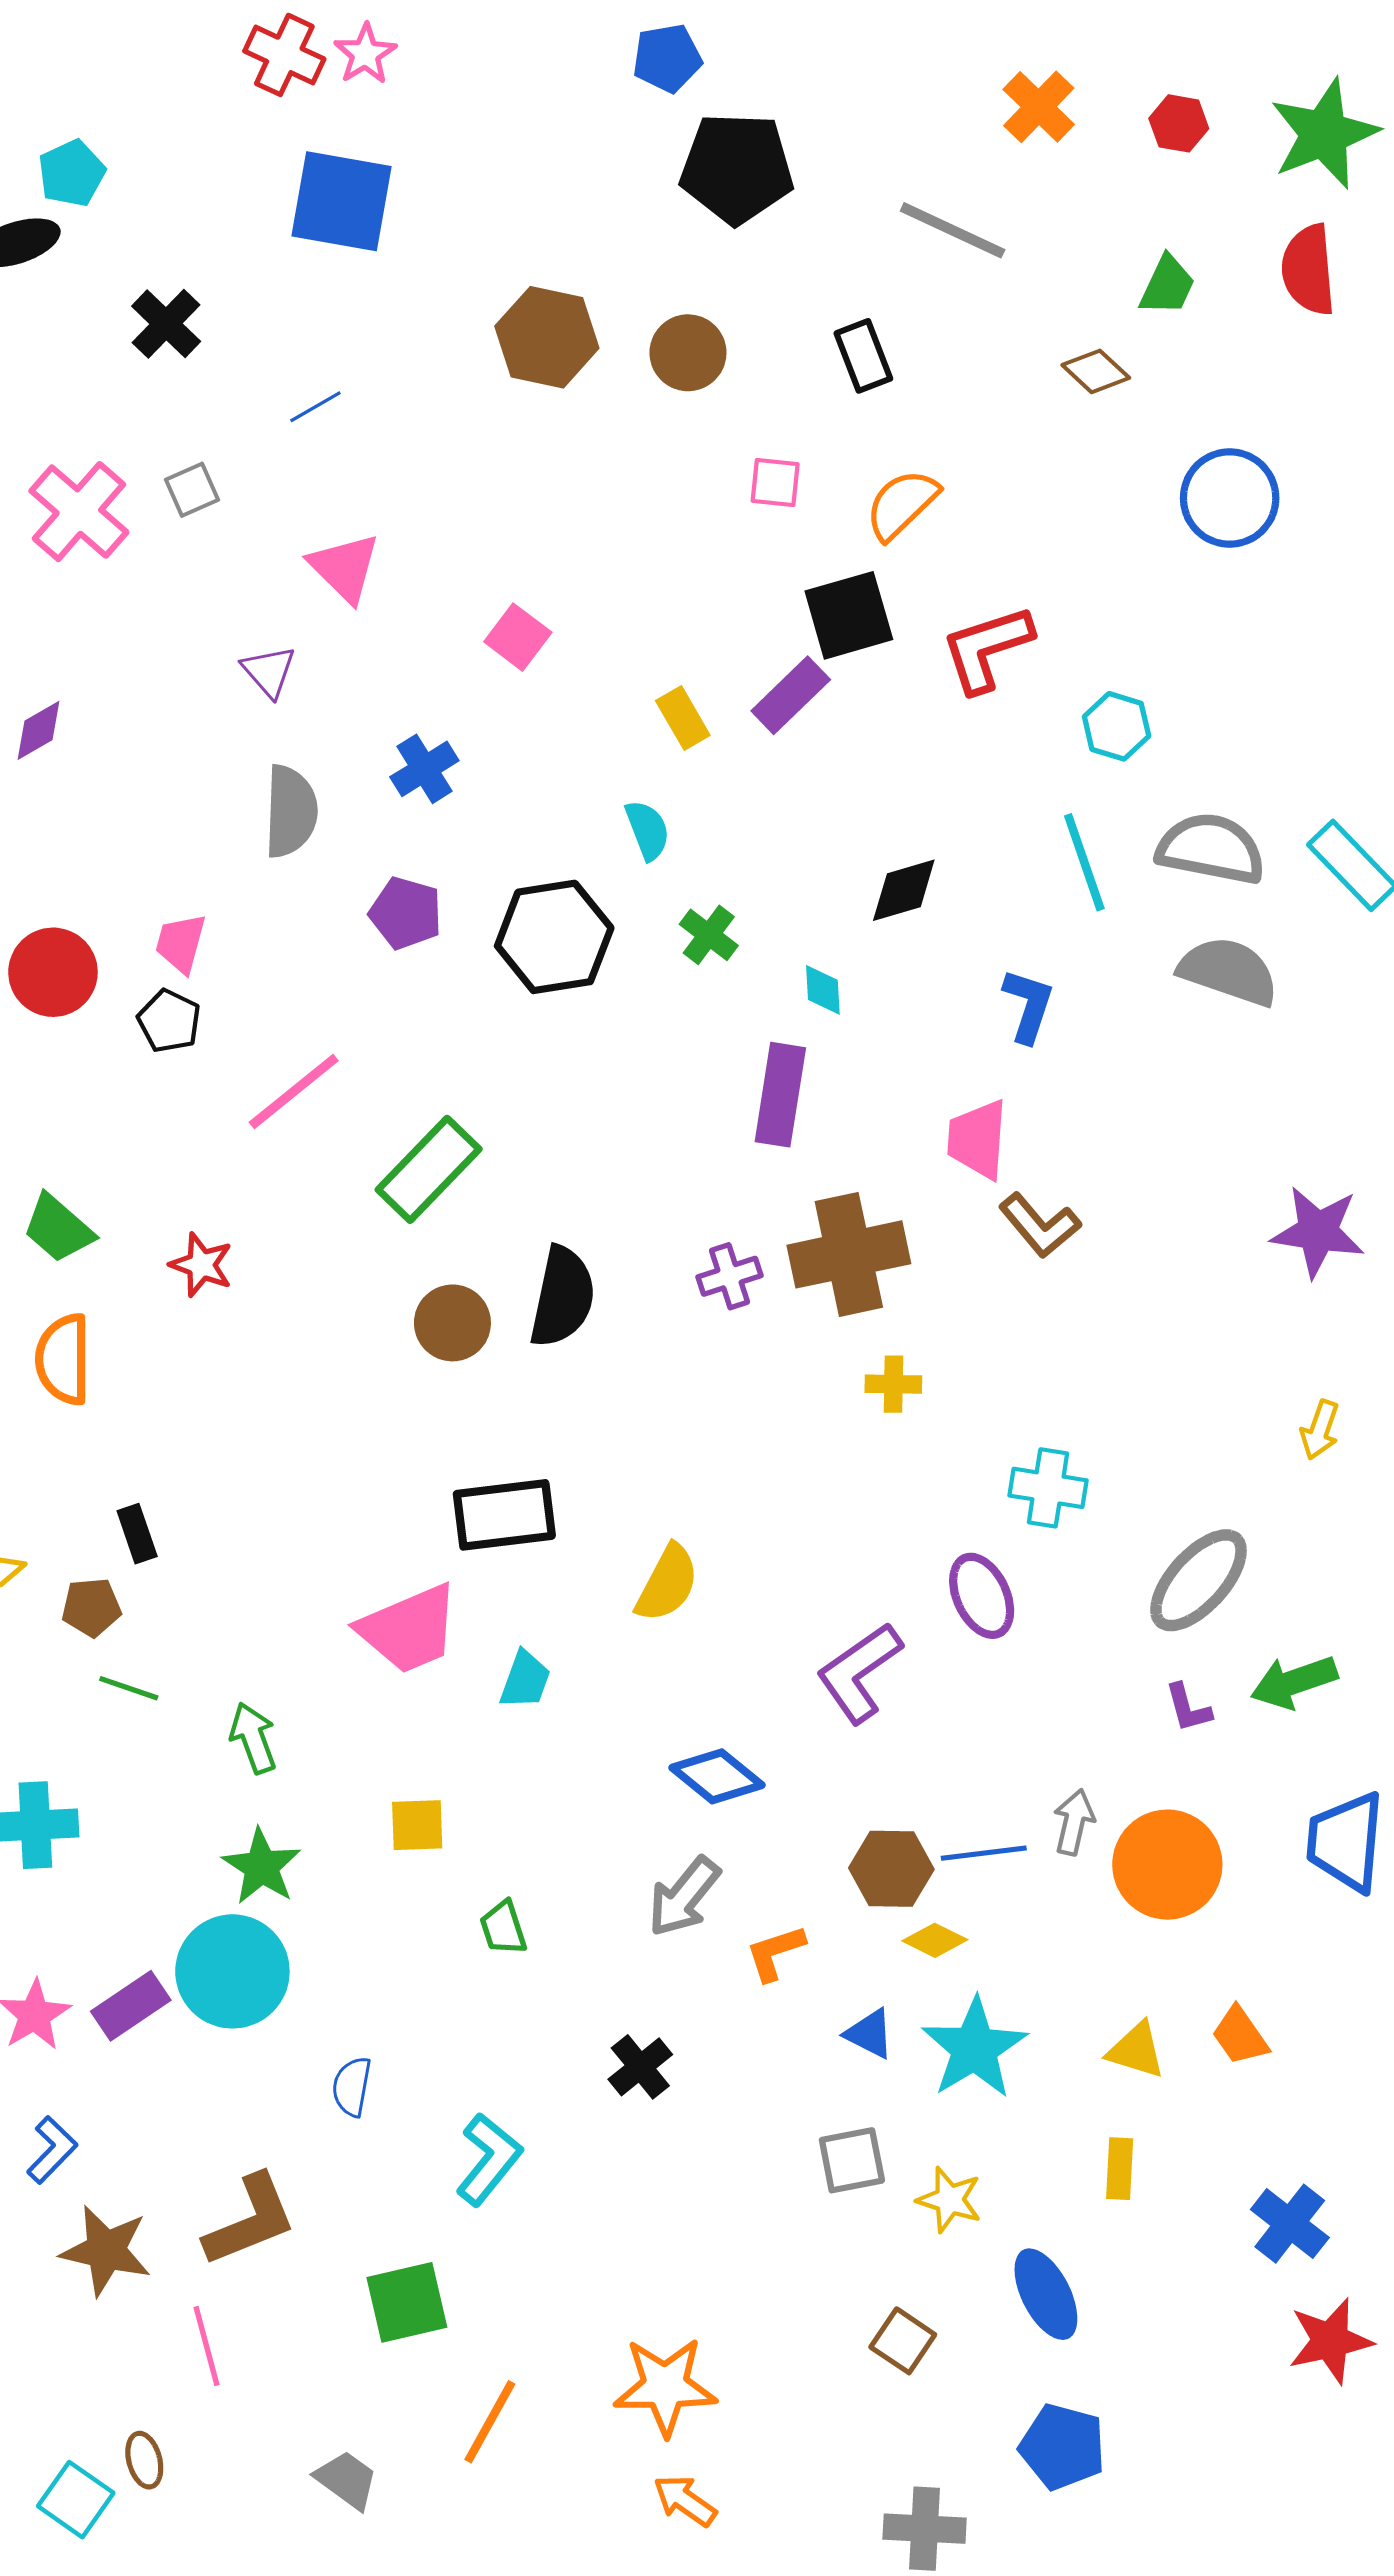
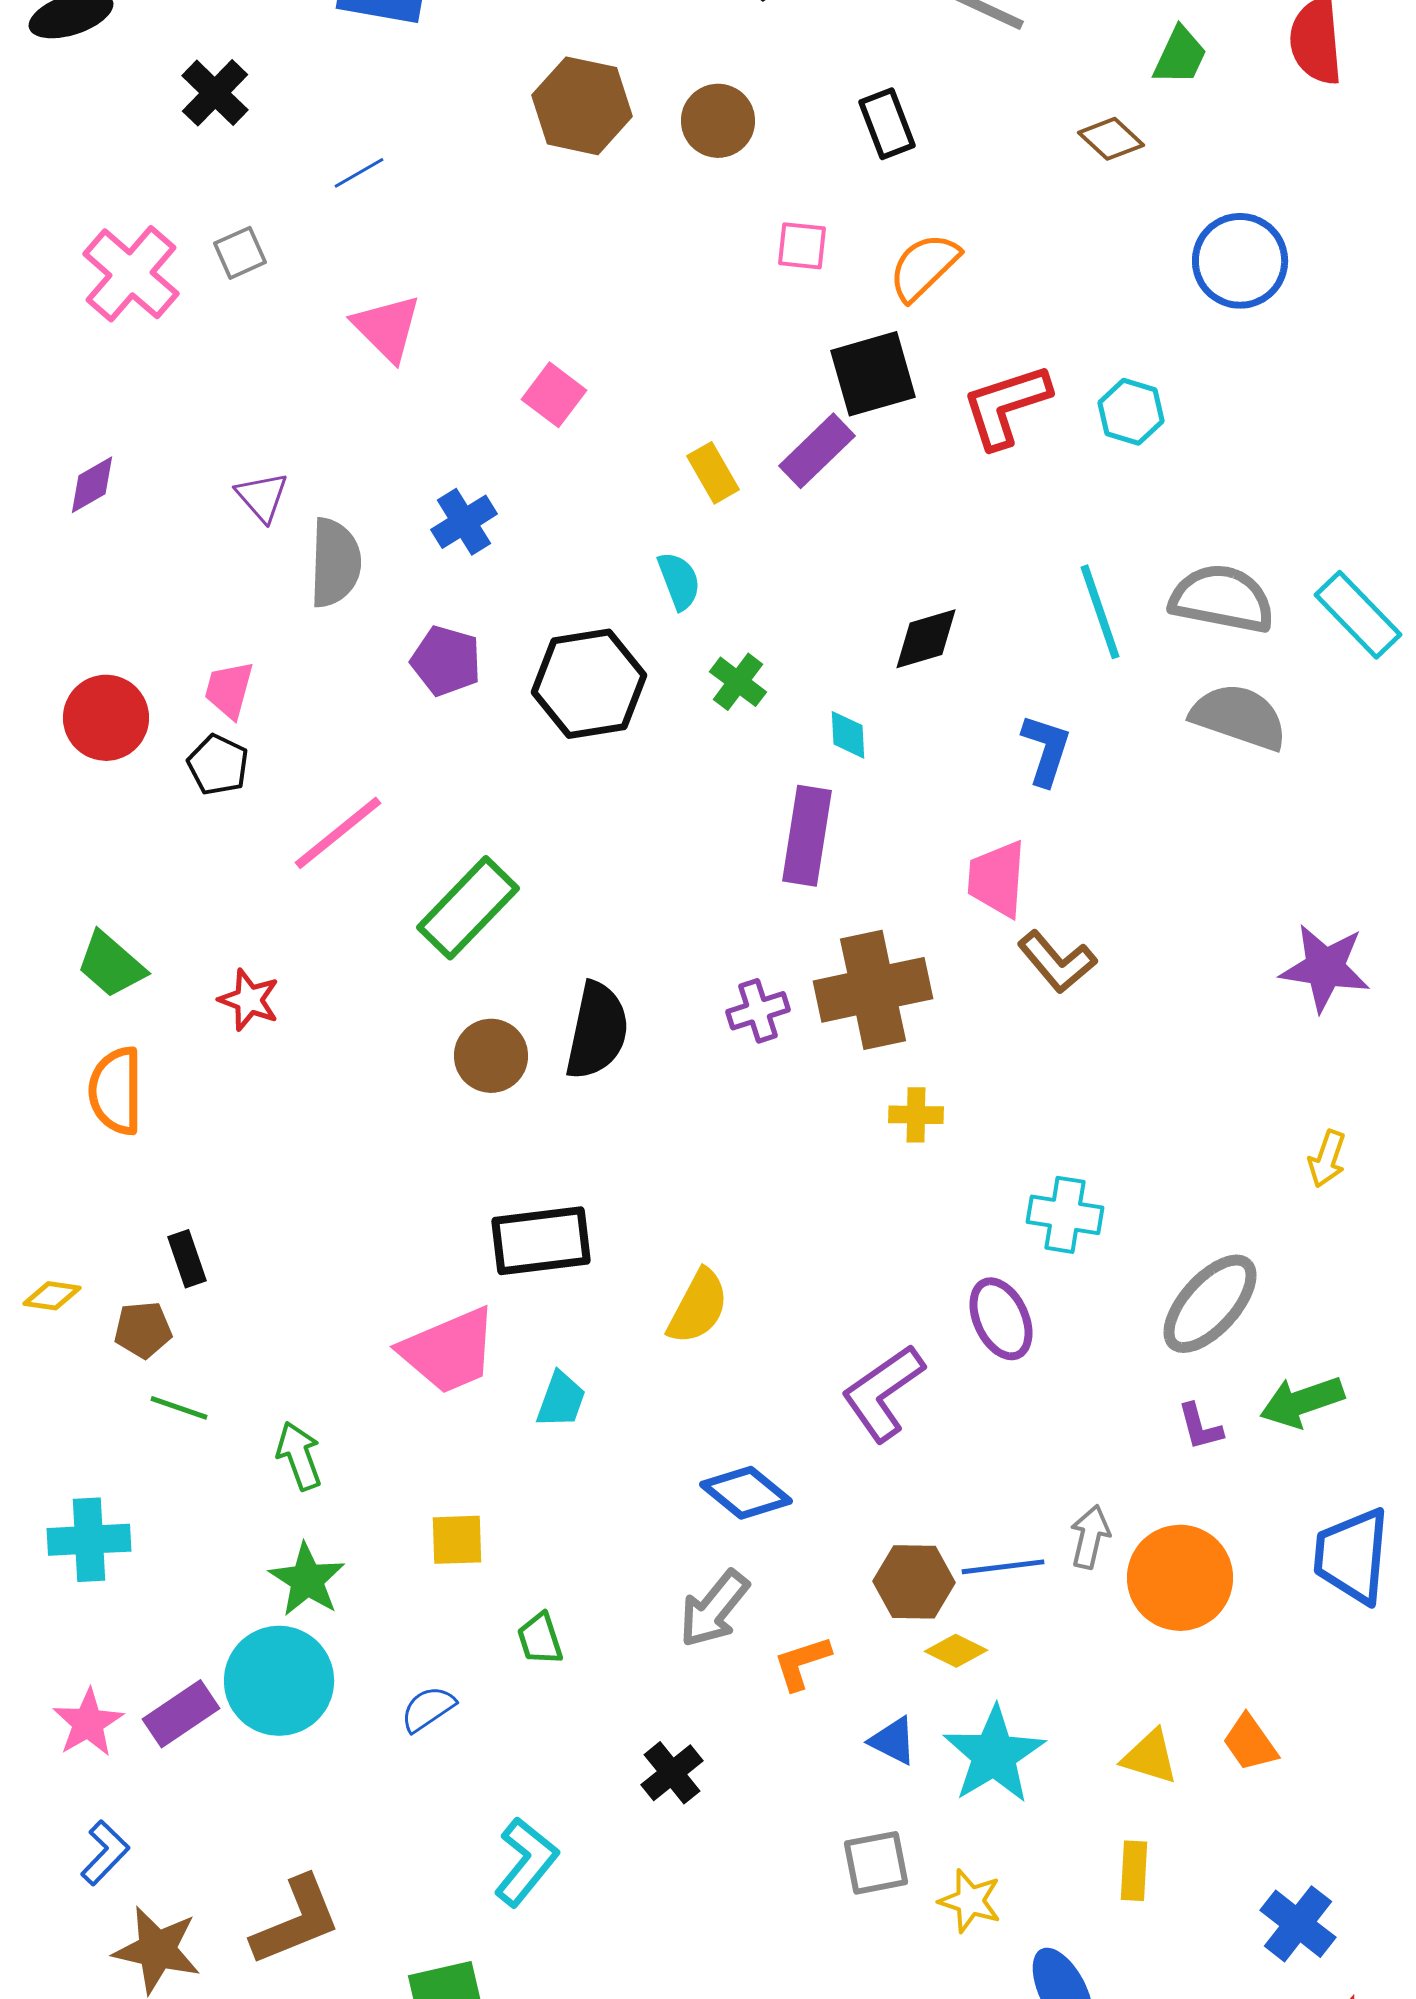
purple triangle: (269, 671) -> (262, 497), moved
cyan hexagon: (1117, 726) -> (1131, 412), moved
blue semicircle: (352, 2087) -> (428, 1709), moved, turned 46

